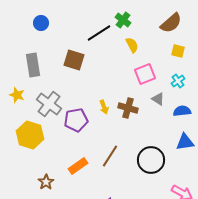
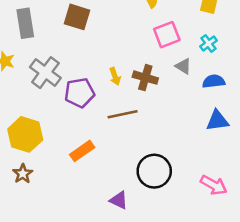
yellow hexagon: (30, 135) -> (25, 134), moved
brown line: (110, 156) -> (123, 114), moved, turned 45
black circle: (151, 160) -> (154, 171), moved
brown star: (46, 182) -> (23, 174), moved

